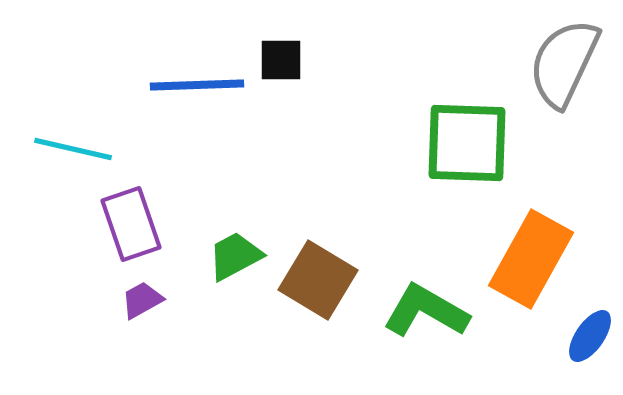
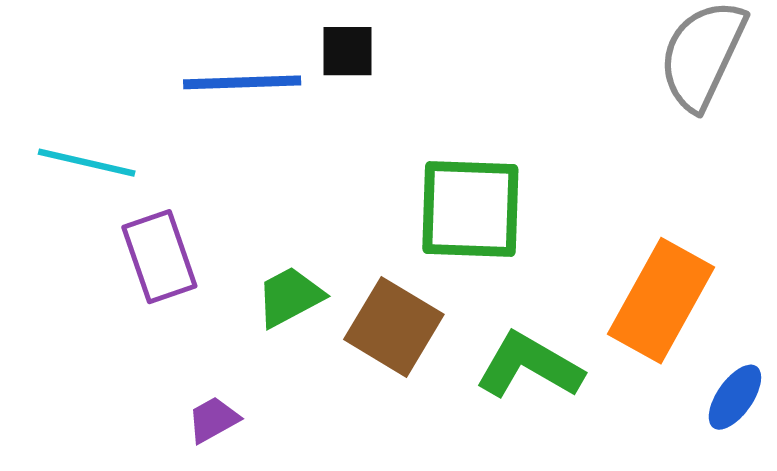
green square: (467, 143) -> (470, 209), moved
purple trapezoid: (142, 300) -> (213, 420), moved

